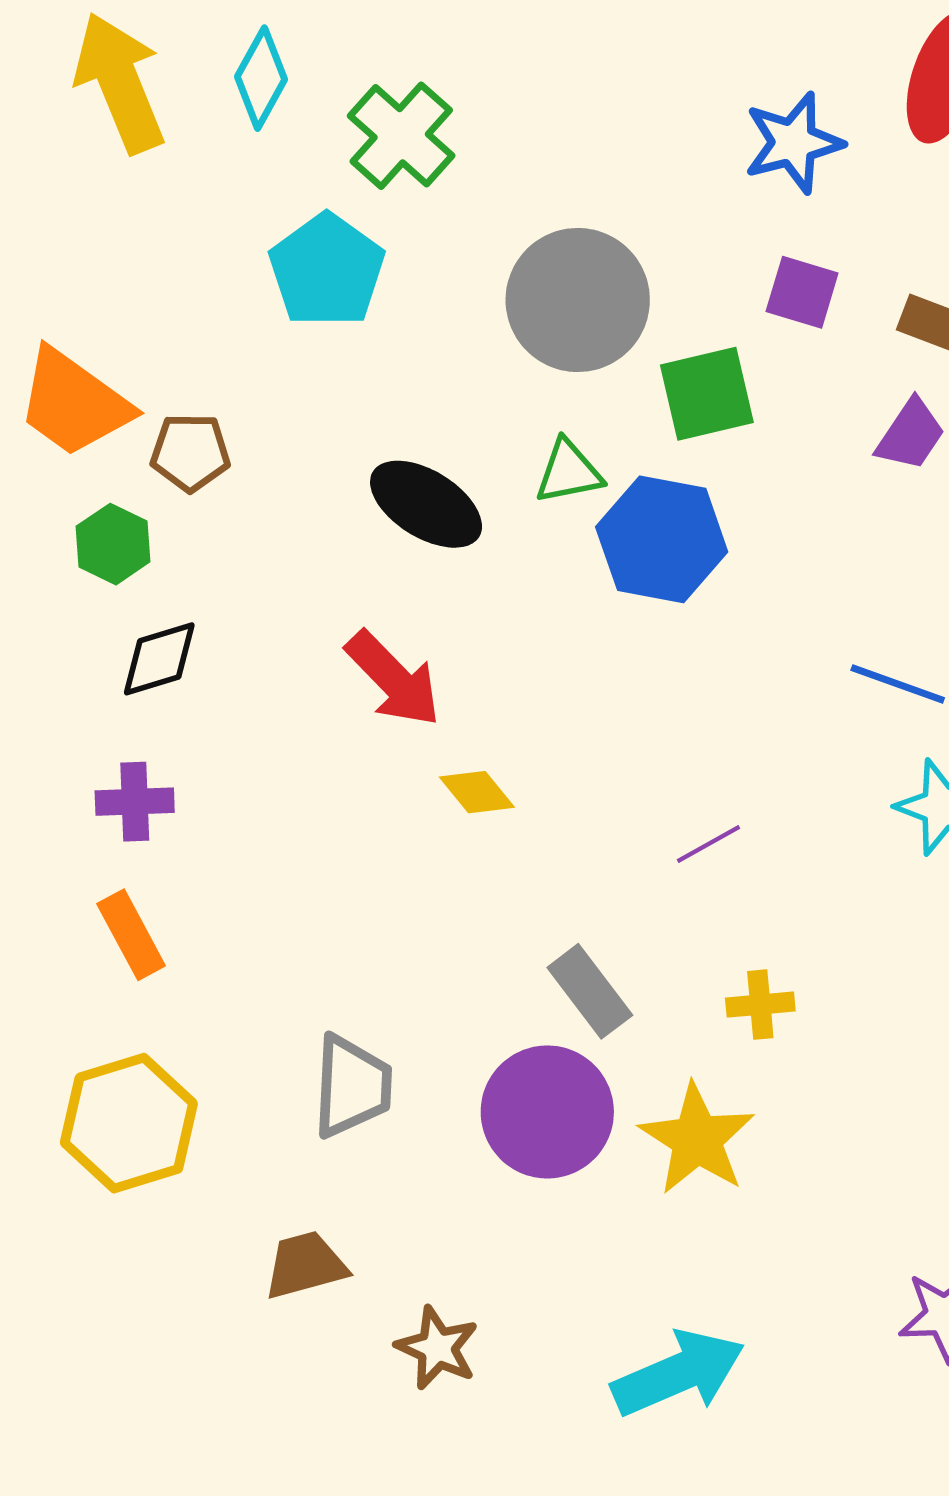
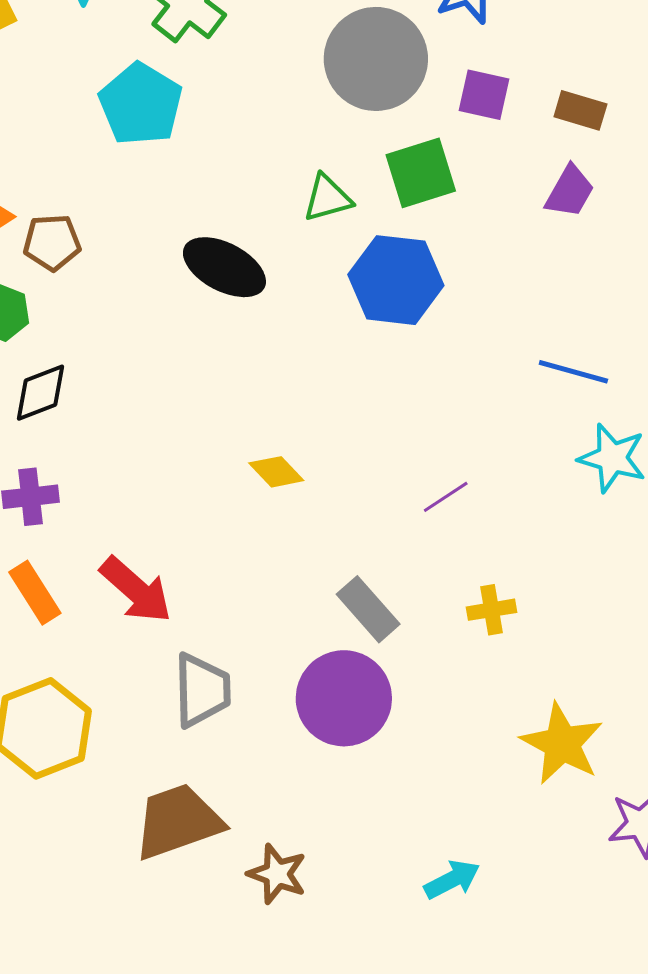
gray circle: (578, 300) -> (376, 59), moved
green triangle: (569, 472) -> (327, 198), moved
red arrow: (393, 679) -> (136, 590), moved
yellow star: (697, 1139) -> (562, 744), moved
brown trapezoid: (305, 1265) -> (178, 821), size x1.5
cyan arrow: (678, 1373) -> (452, 880), size x0.6

